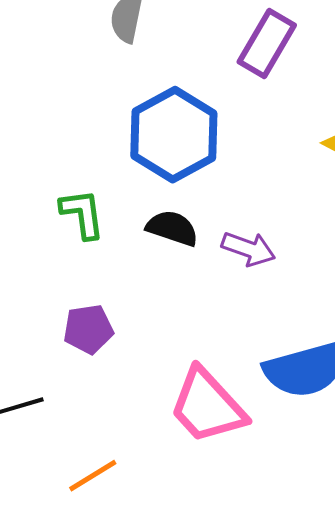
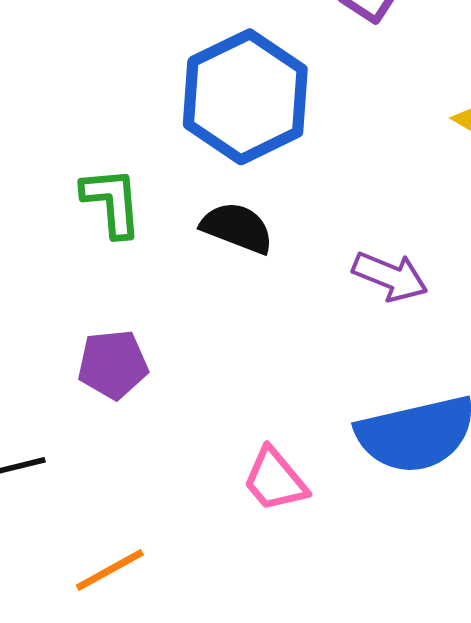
purple arrow: (248, 249) -> (390, 276), moved
pink trapezoid: (207, 406) -> (275, 480), size x0.6

